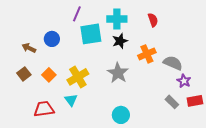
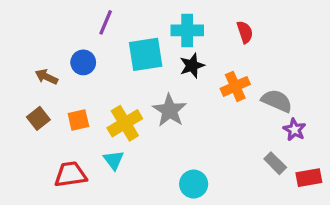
purple line: (77, 14) -> (106, 22), moved
gray star: (118, 73) -> (170, 110), moved
orange square: (49, 75) -> (78, 120), turned 32
red rectangle: (195, 101) -> (309, 178), moved

